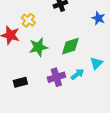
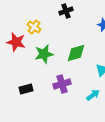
cyan arrow: (77, 74) -> (93, 95), moved

